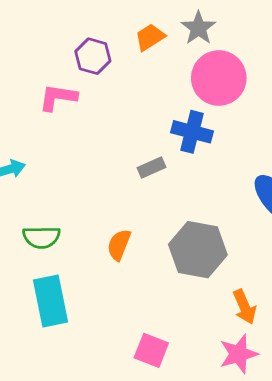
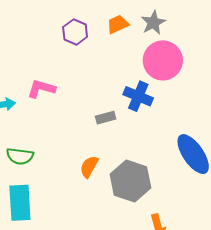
pink L-shape: (58, 97) -> (41, 89), moved
orange semicircle: (119, 245) -> (89, 167), moved

